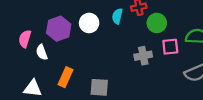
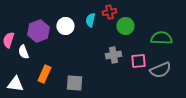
pink square: (170, 47) -> (138, 61), moved

